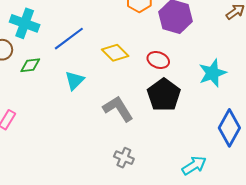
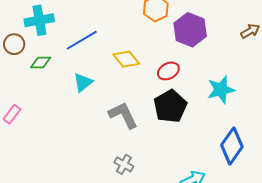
cyan cross: (25, 23) -> (39, 20), turned -36
red ellipse: (158, 60) -> (168, 71), turned -55

